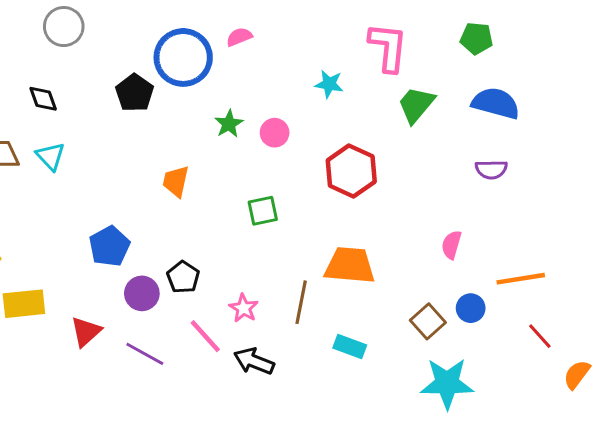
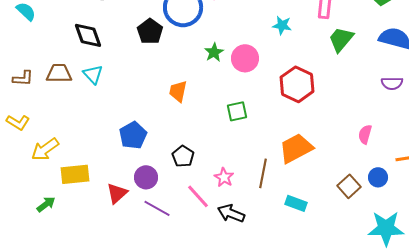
black diamond: (43, 99) -> (88, 35), size x1.4
pink circle: (275, 133) -> (245, 58), size x1.4
orange trapezoid: (350, 265) -> (296, 148), turned -33
purple circle: (142, 293) -> (146, 177), moved
cyan star: (447, 383) -> (386, 228), moved

